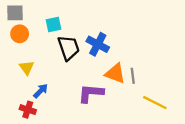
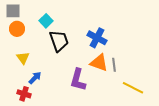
cyan square: (53, 24) -> (46, 21), turned -32
blue cross: (98, 44) -> (97, 38), moved
purple L-shape: (91, 93) -> (78, 80), turned -80

